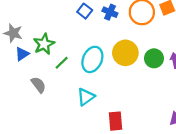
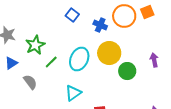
blue cross: (110, 12) -> (100, 25), moved
blue triangle: (22, 54) -> (11, 63), moved
green circle: (154, 58) -> (127, 71), moved

